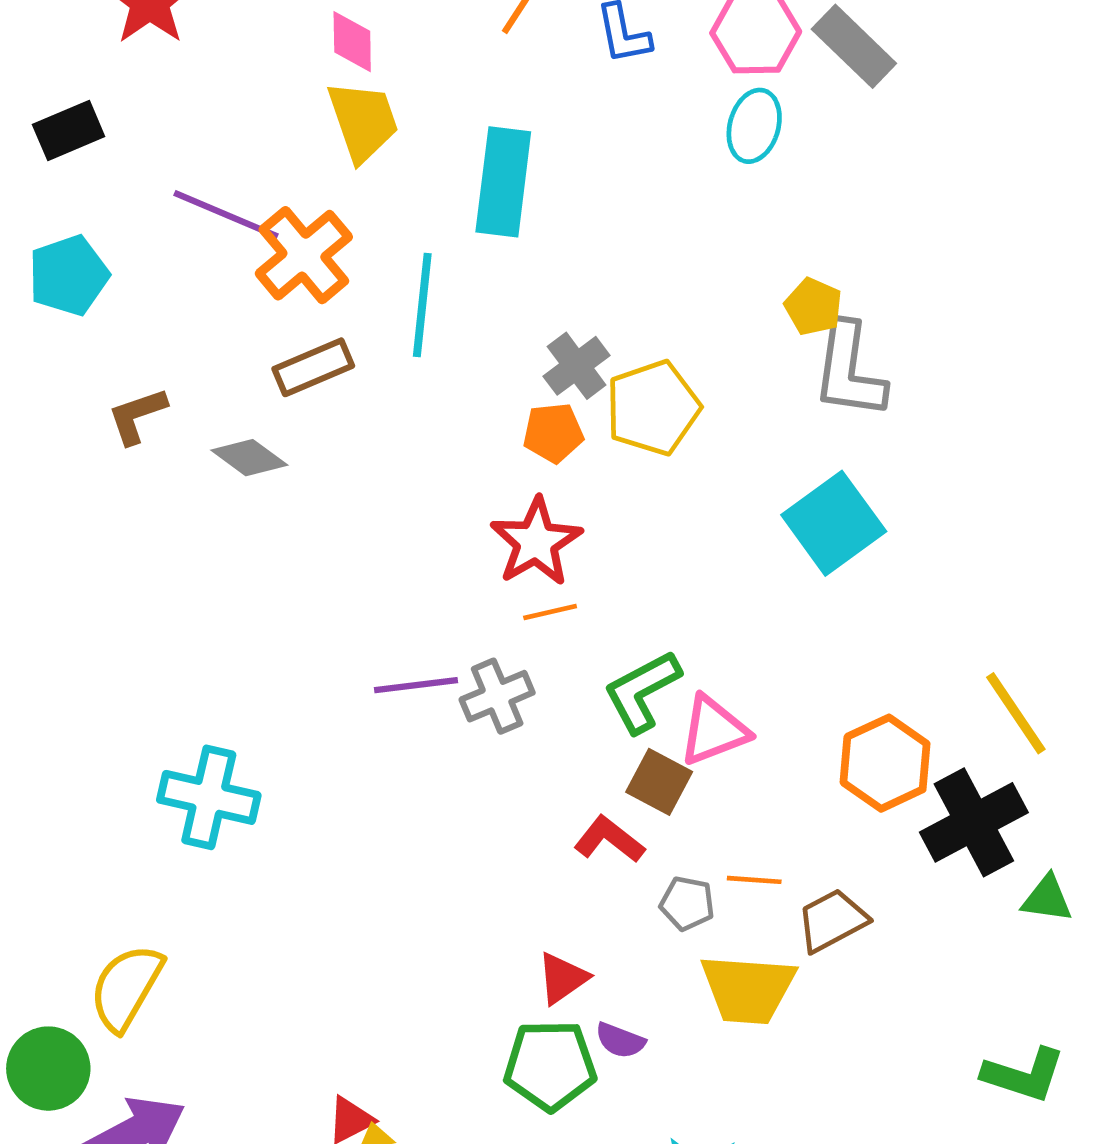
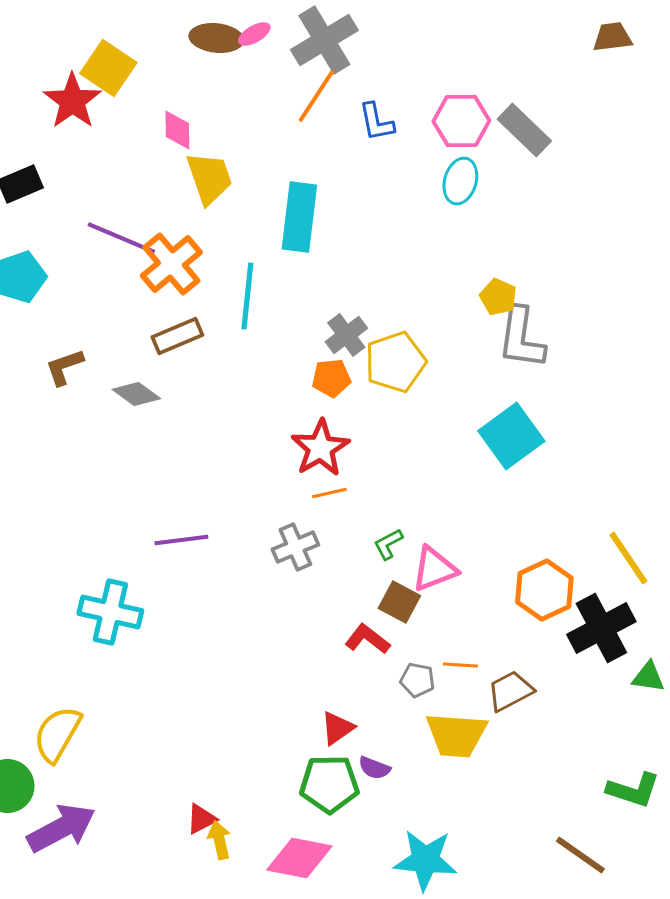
pink diamond: (352, 42) -> (177, 130), moved
purple line: (416, 685) -> (181, 540), moved
green L-shape: (642, 691) -> (388, 544), size x0.6

